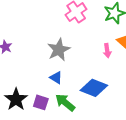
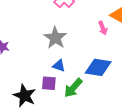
purple square: (41, 102) -> (49, 83), moved
green arrow: (65, 102) -> (73, 88), turned -75

